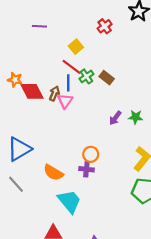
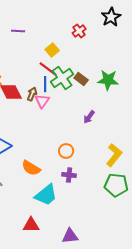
green cross: (86, 76) -> (62, 78), size x1.6
green star: (136, 117) -> (108, 80), moved, size x1.5
purple cross: (86, 169) -> (69, 175), moved
cyan trapezoid: (69, 201) -> (46, 195), turned 90

